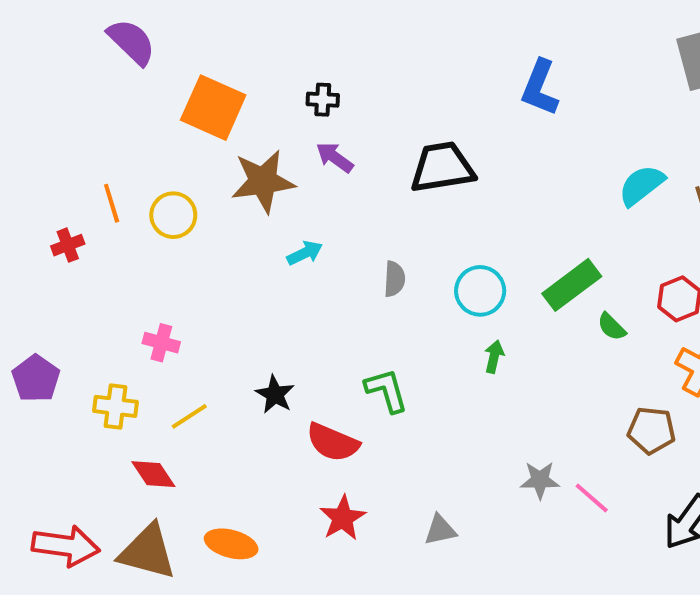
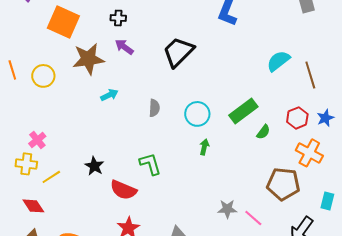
black trapezoid: (442, 167) -> (178, 52), turned -36
green semicircle: (612, 327) -> (263, 132), turned -98
pink cross: (161, 343) -> (37, 140), turned 36
yellow cross: (116, 406) -> (26, 164), moved
brown pentagon: (651, 430) -> (283, 184), size x1.4

